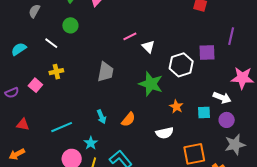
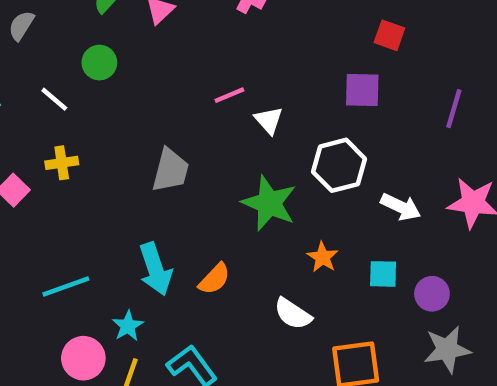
purple square: (207, 53) -> (362, 90), moved
white arrow: (222, 98) -> (401, 207), moved
cyan arrow: (101, 117) -> (155, 269), size x1.6
white semicircle: (165, 133) -> (293, 314), turned 42

